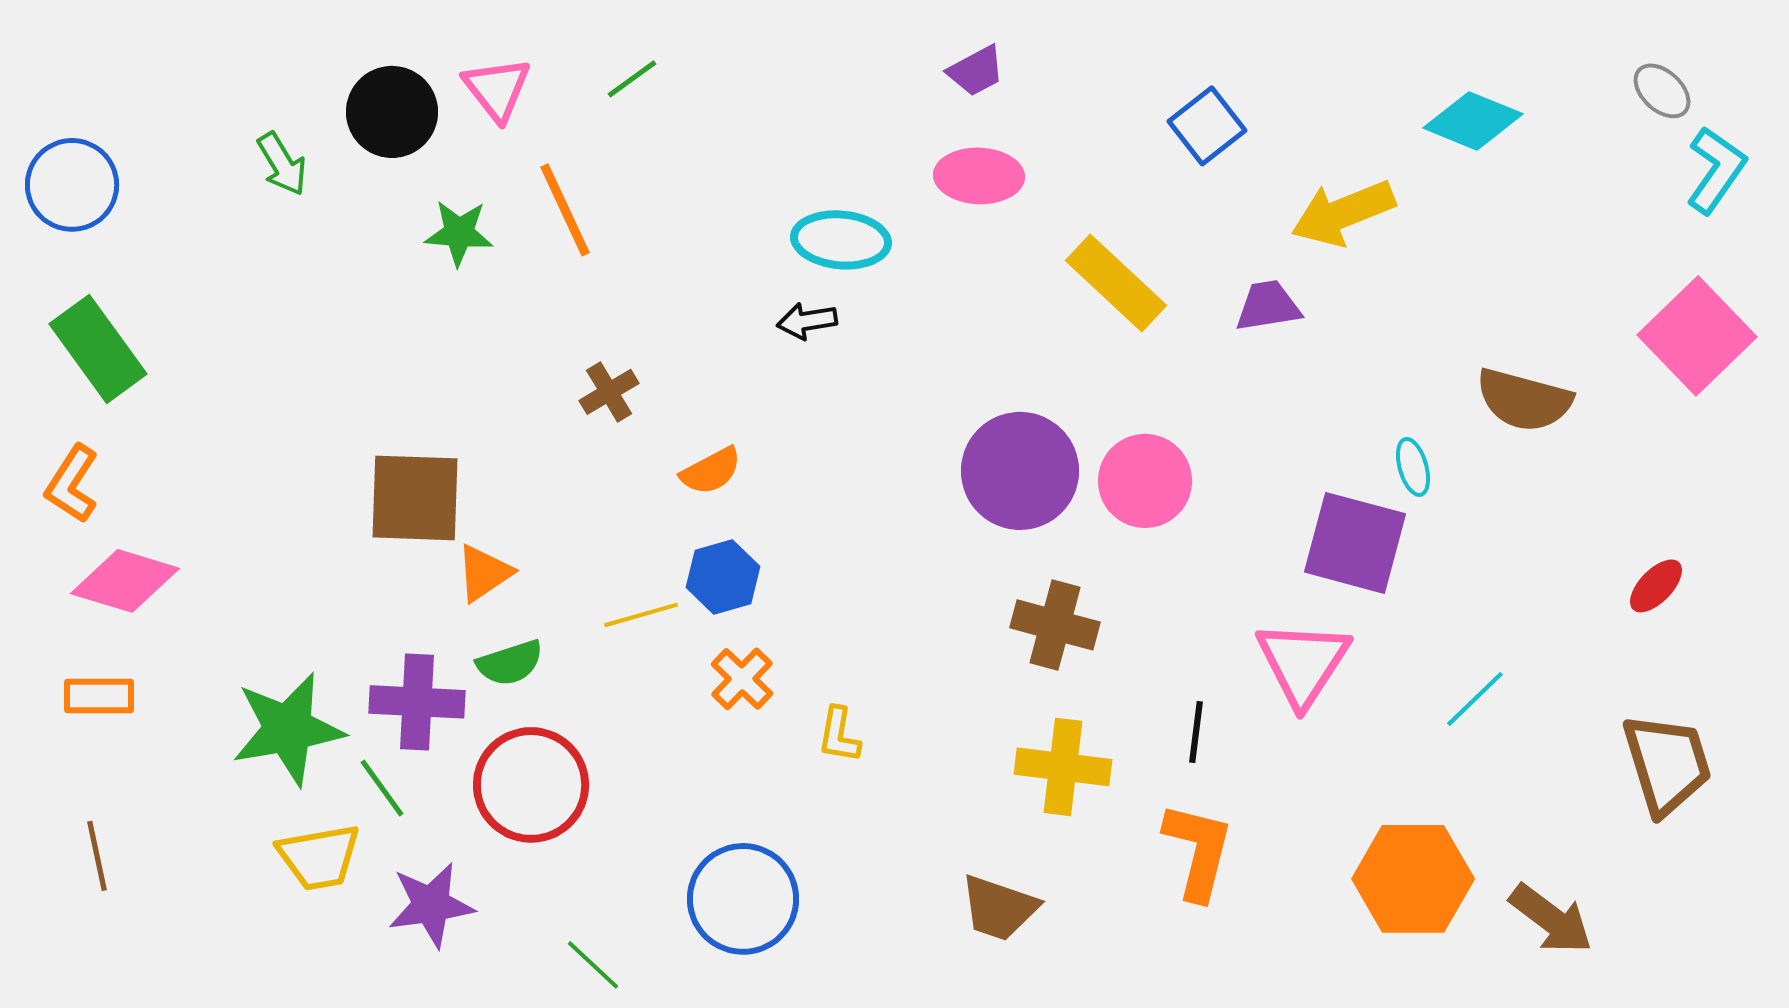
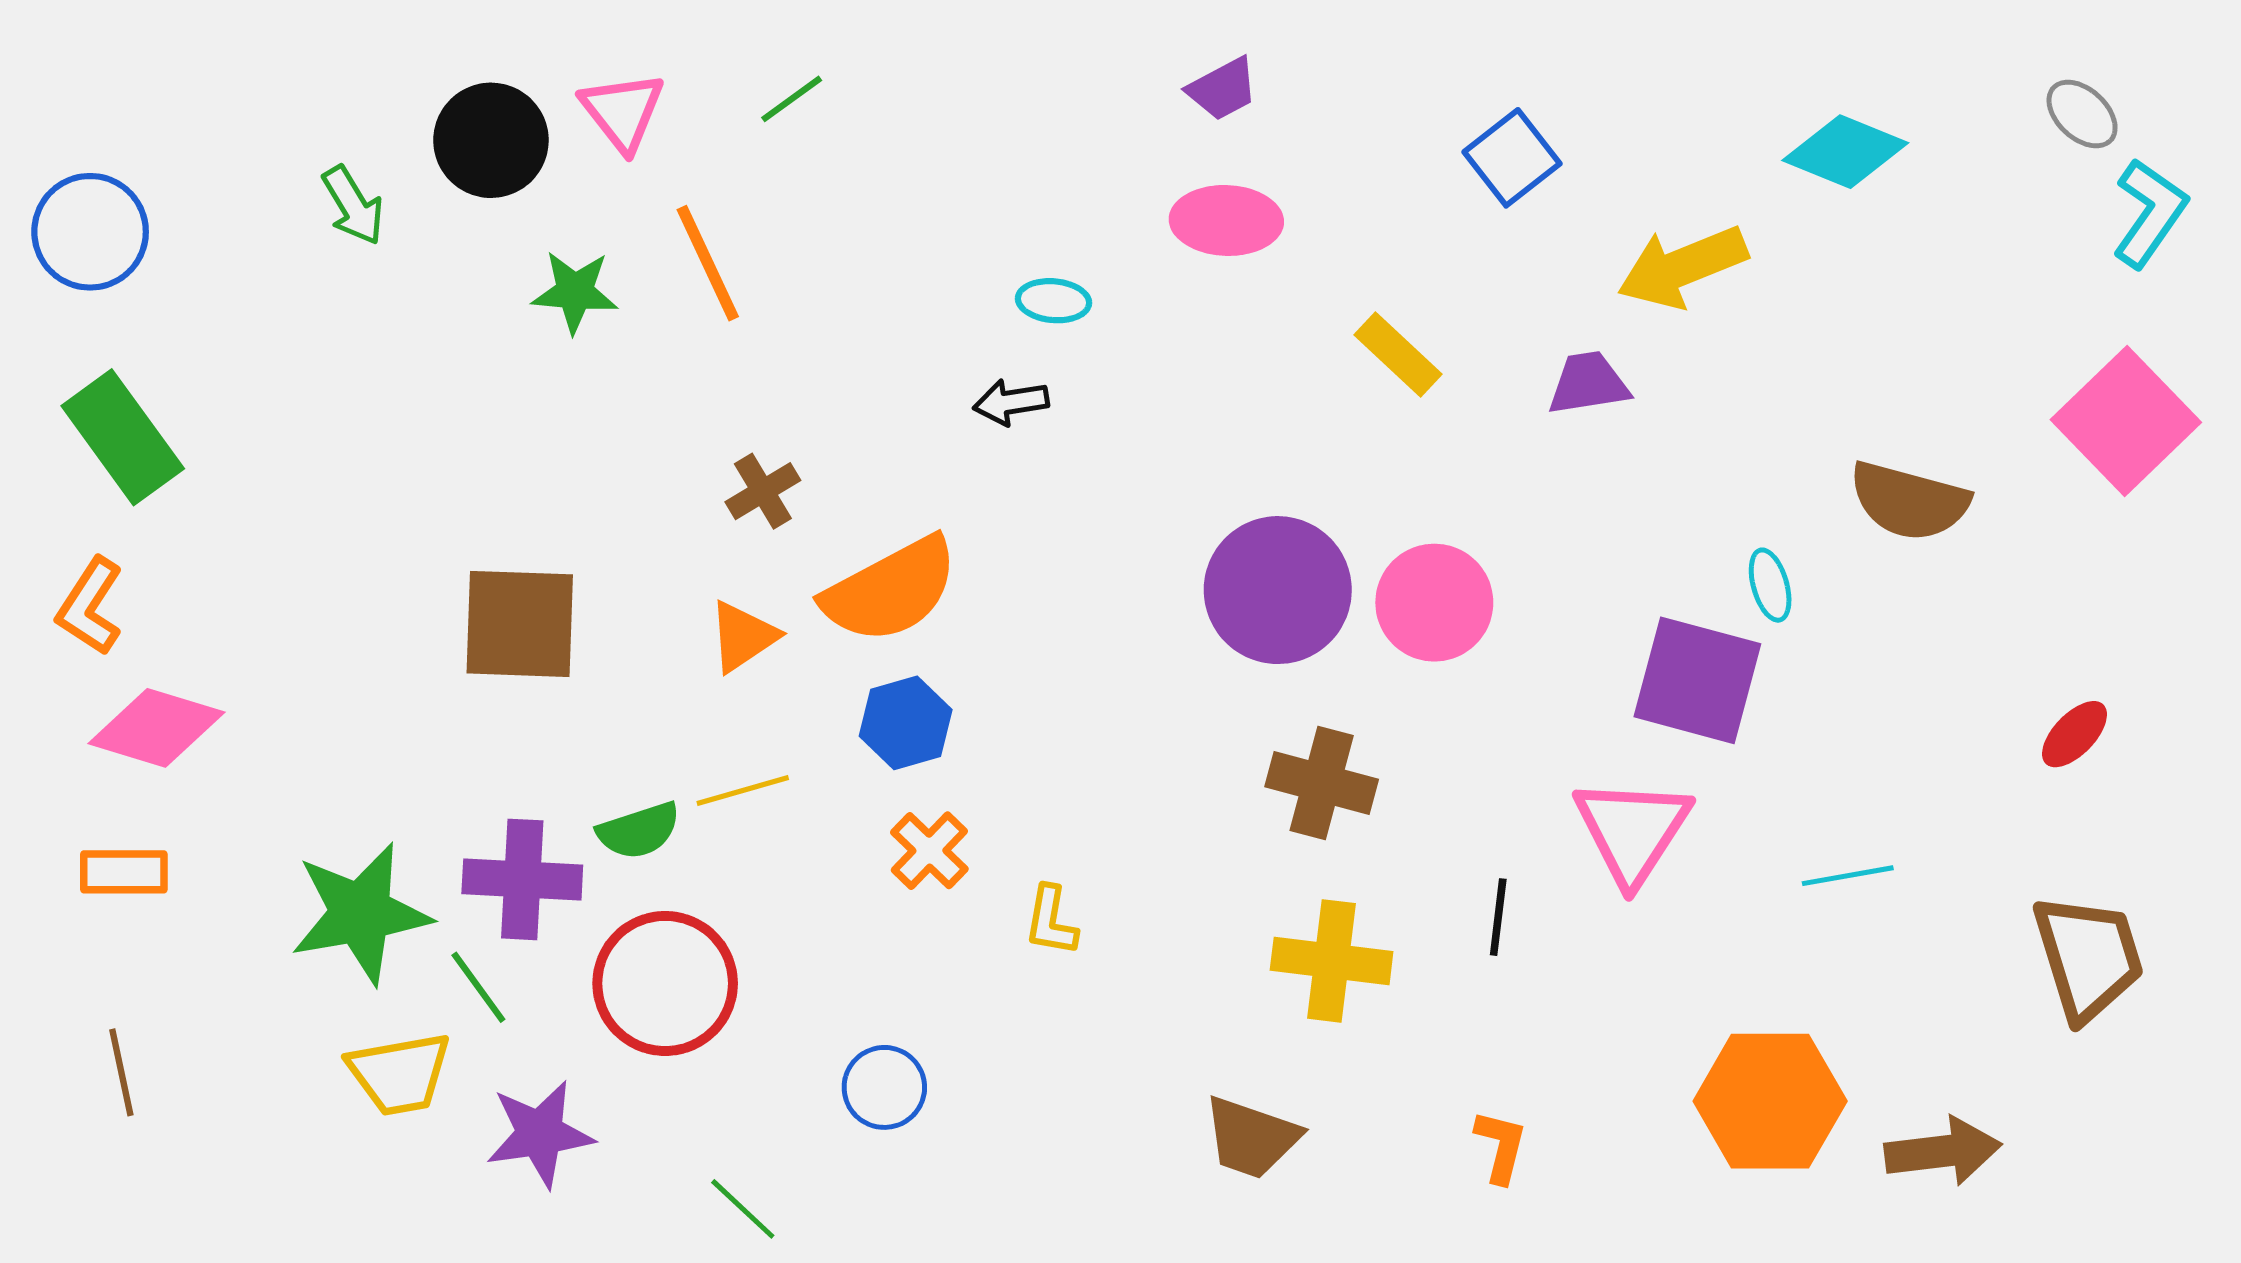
cyan ellipse: (841, 240) -> (1053, 301), size x0.6
yellow rectangle: (1116, 283) -> (1398, 355), size x0.7
orange semicircle: (711, 471) -> (891, 590), size x1.8
orange triangle: (484, 573) -> (743, 636), moved
yellow line: (641, 615) -> (743, 791), moved
cyan line: (1475, 699) -> (1848, 876), turned 34
orange L-shape: (1198, 851) -> (1501, 1146), moved, size x0.6
blue circle: (743, 899) -> (884, 1087), moved, size x0.6
brown arrow: (1551, 919) -> (1943, 1151), turned -44

